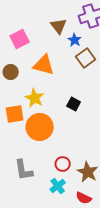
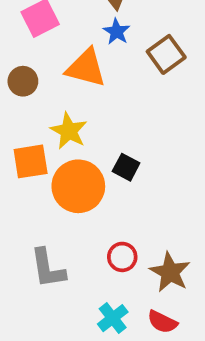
blue star: (75, 40) -> (117, 32), moved
black square: (74, 104) -> (126, 167), moved
cyan cross: (58, 186) -> (113, 318), moved

